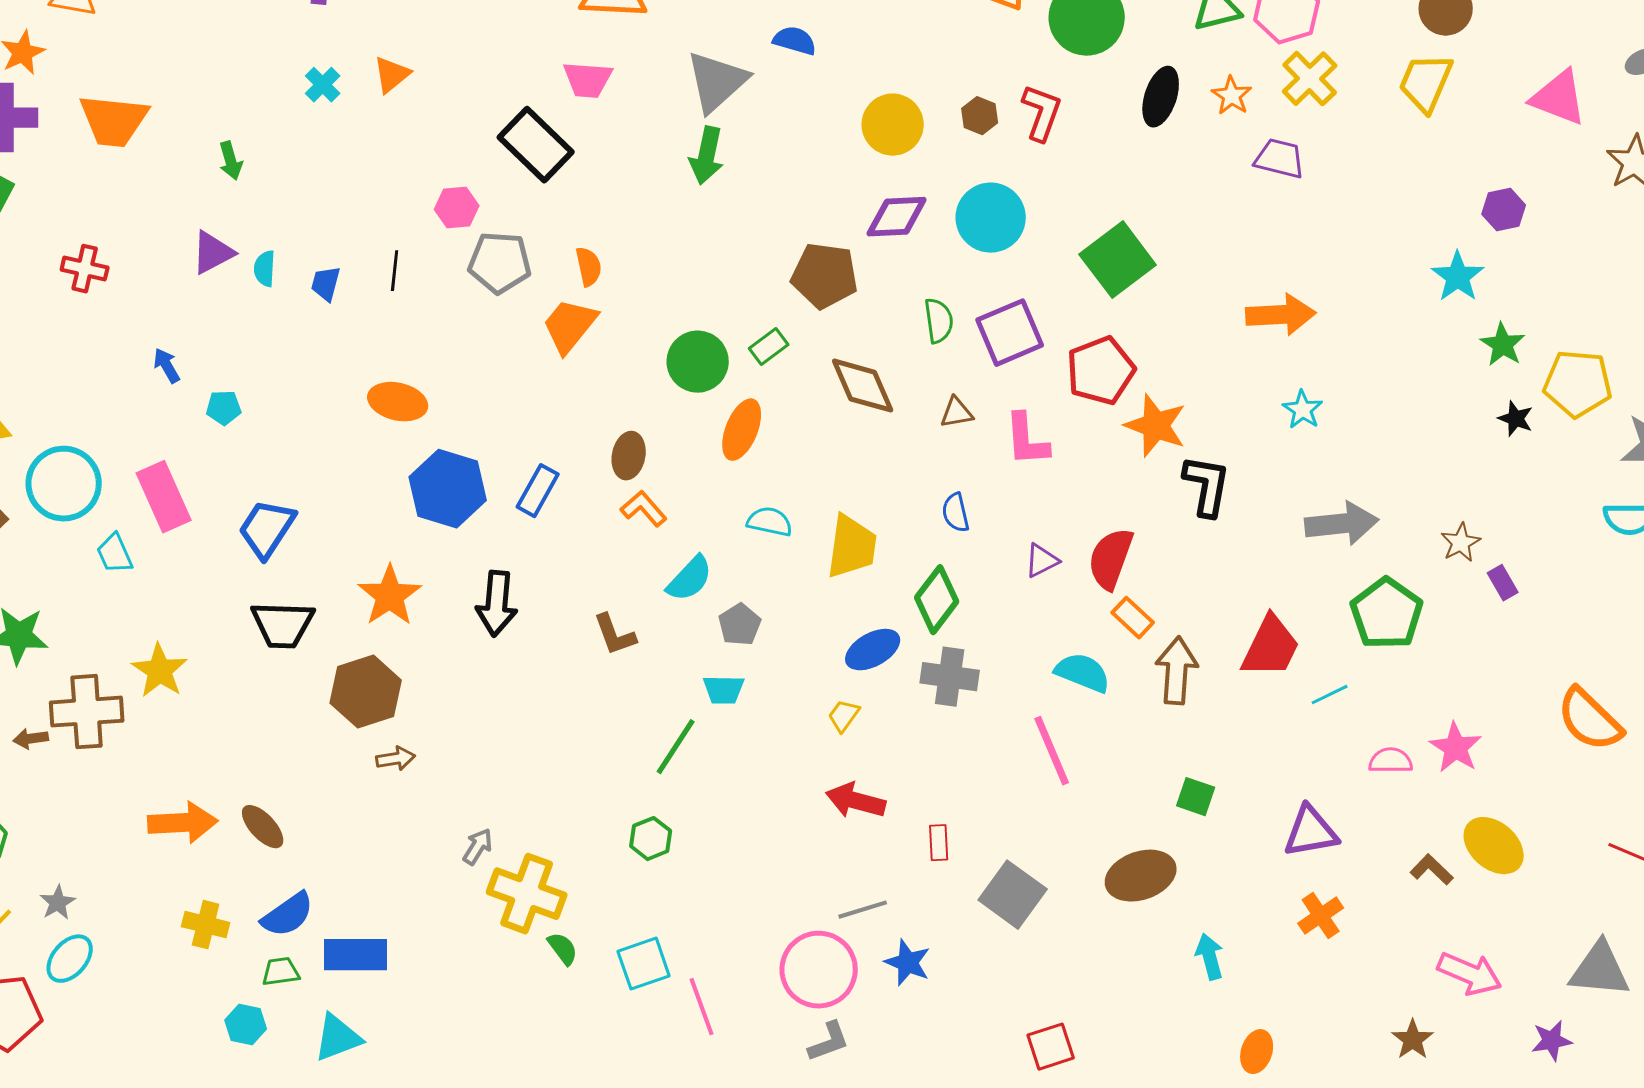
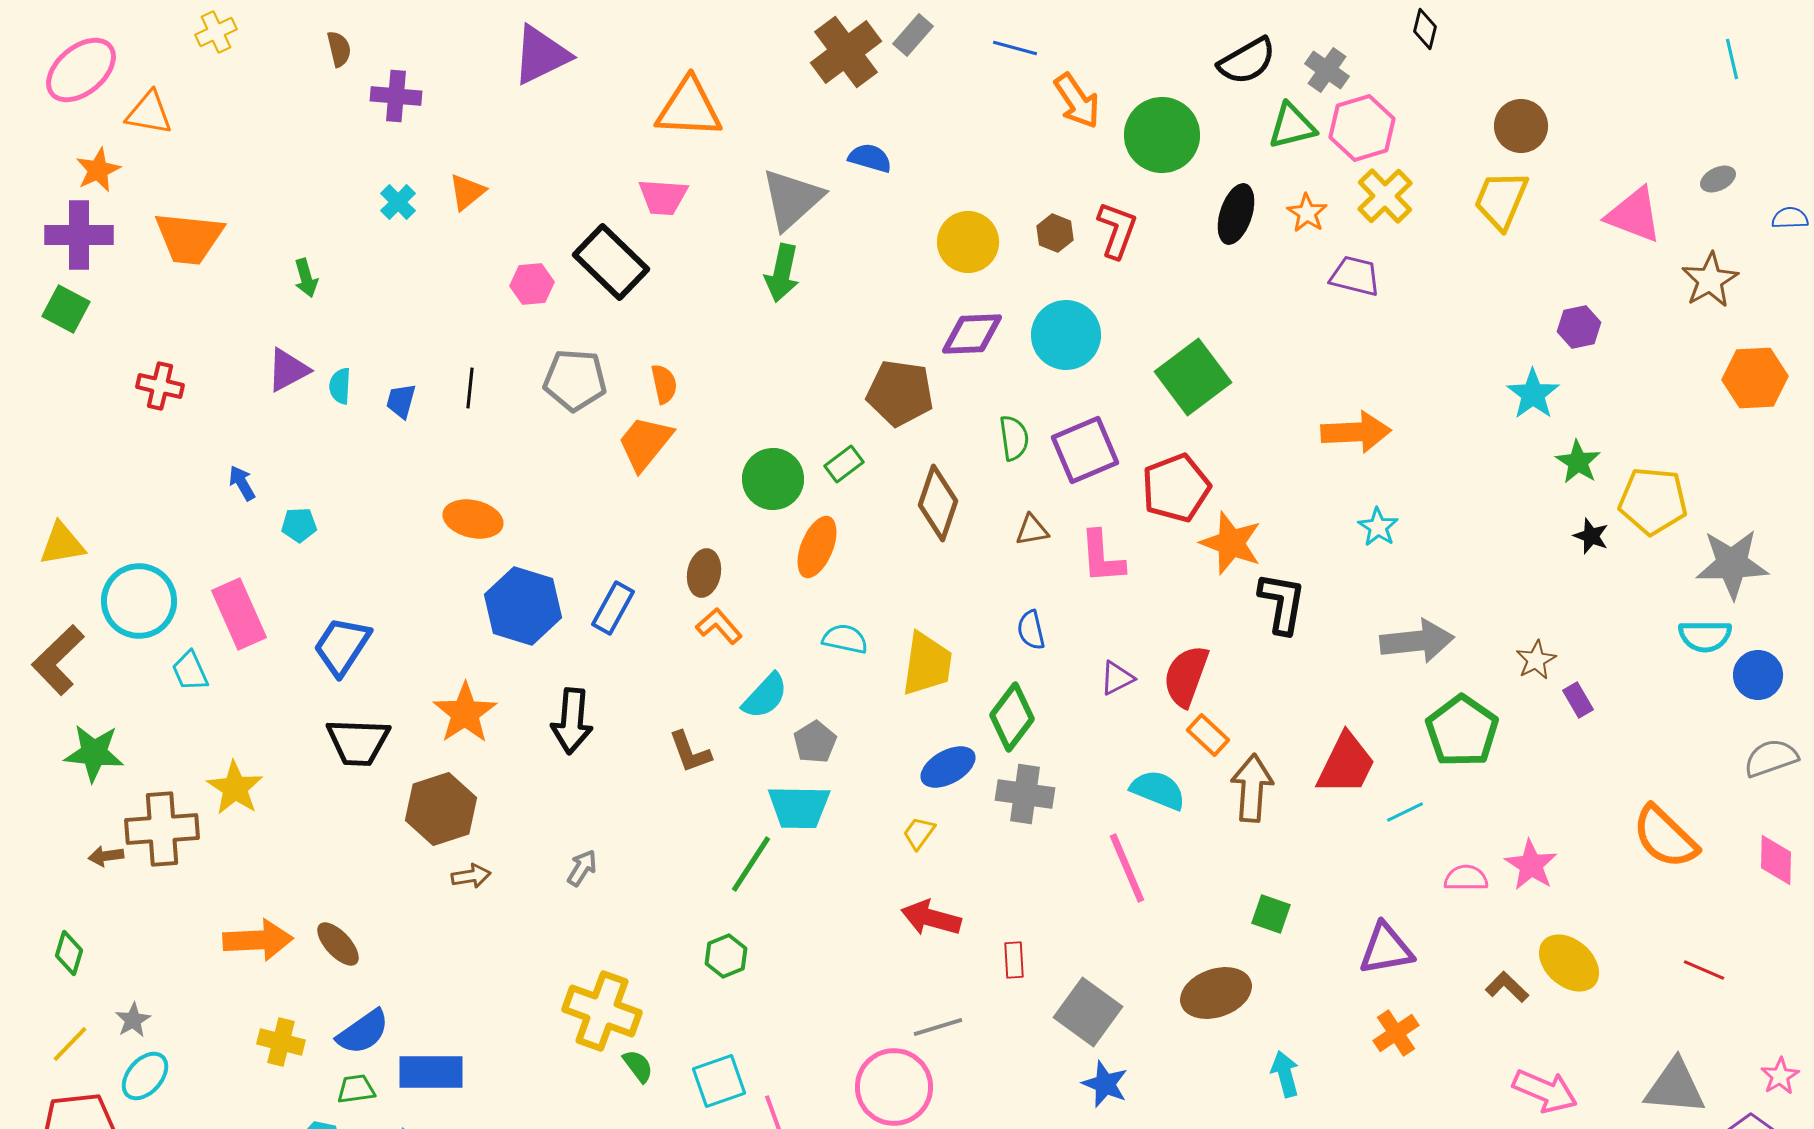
pink hexagon: (457, 208) -> (532, 284), moved
brown diamond: (863, 386) -> (938, 503), turned 42
cyan trapezoid: (724, 690) -> (799, 807), size x1.5
gray arrow: (478, 847) -> (582, 868), moved
blue star: (908, 963) -> (1105, 1084), moved

